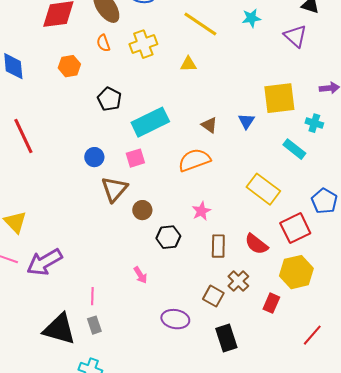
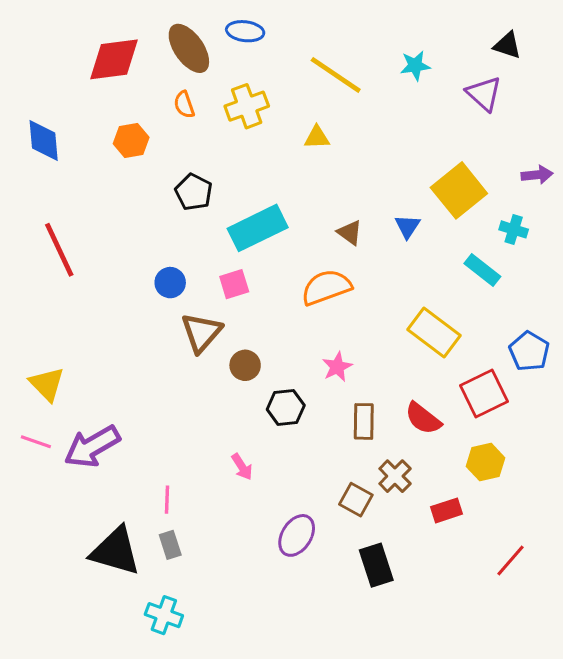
yellow square: (279, 98) -> (459, 190), turned -32
yellow hexagon: (296, 272) -> (486, 462), size x0.7
red rectangle: (271, 303) -> (446, 510), turned 48
purple ellipse: (175, 319) -> (297, 535), turned -68

